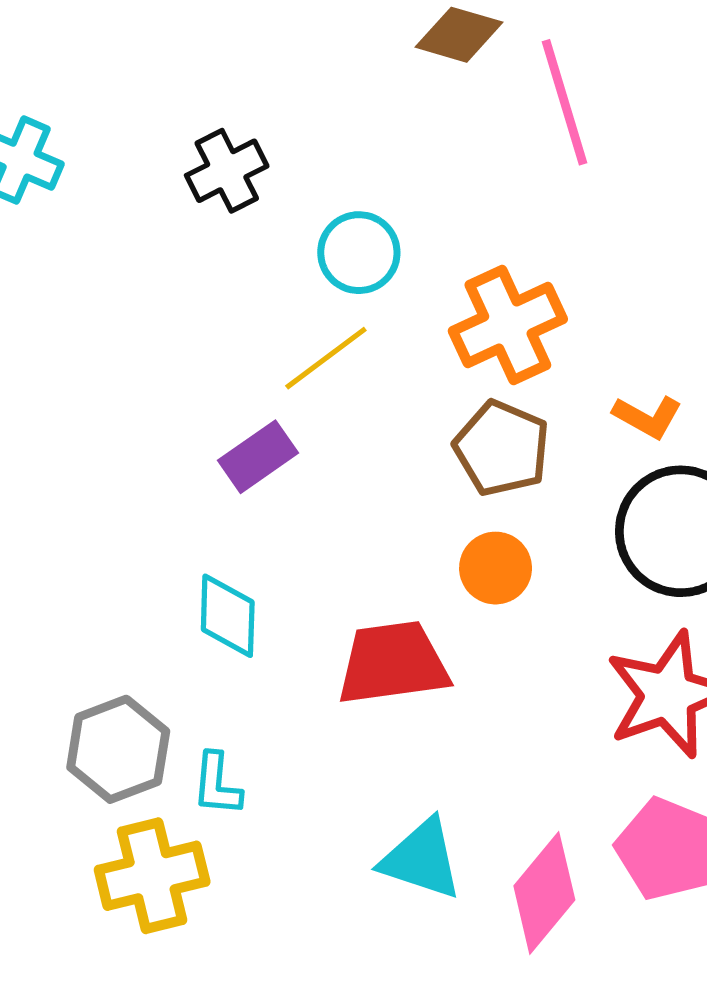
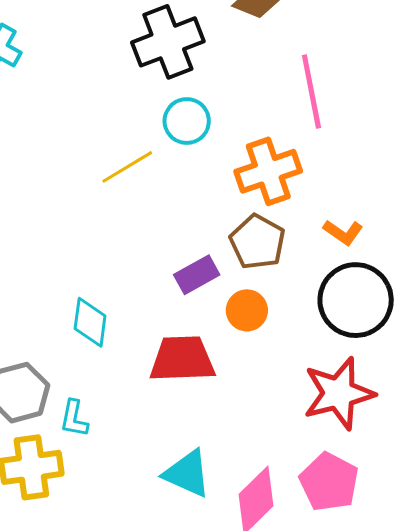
pink line: (565, 102) -> (311, 91), moved
black cross: (227, 171) -> (168, 42), moved, size x1.5
yellow line: (326, 358) -> (127, 167), moved
purple rectangle: (258, 457) -> (197, 275), moved

